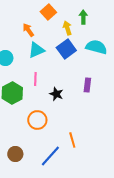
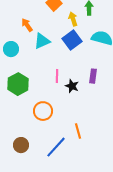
orange arrow: (28, 30) -> (27, 25), moved
pink line: (35, 79) -> (57, 76), moved
black star: (56, 94) -> (72, 86), moved

